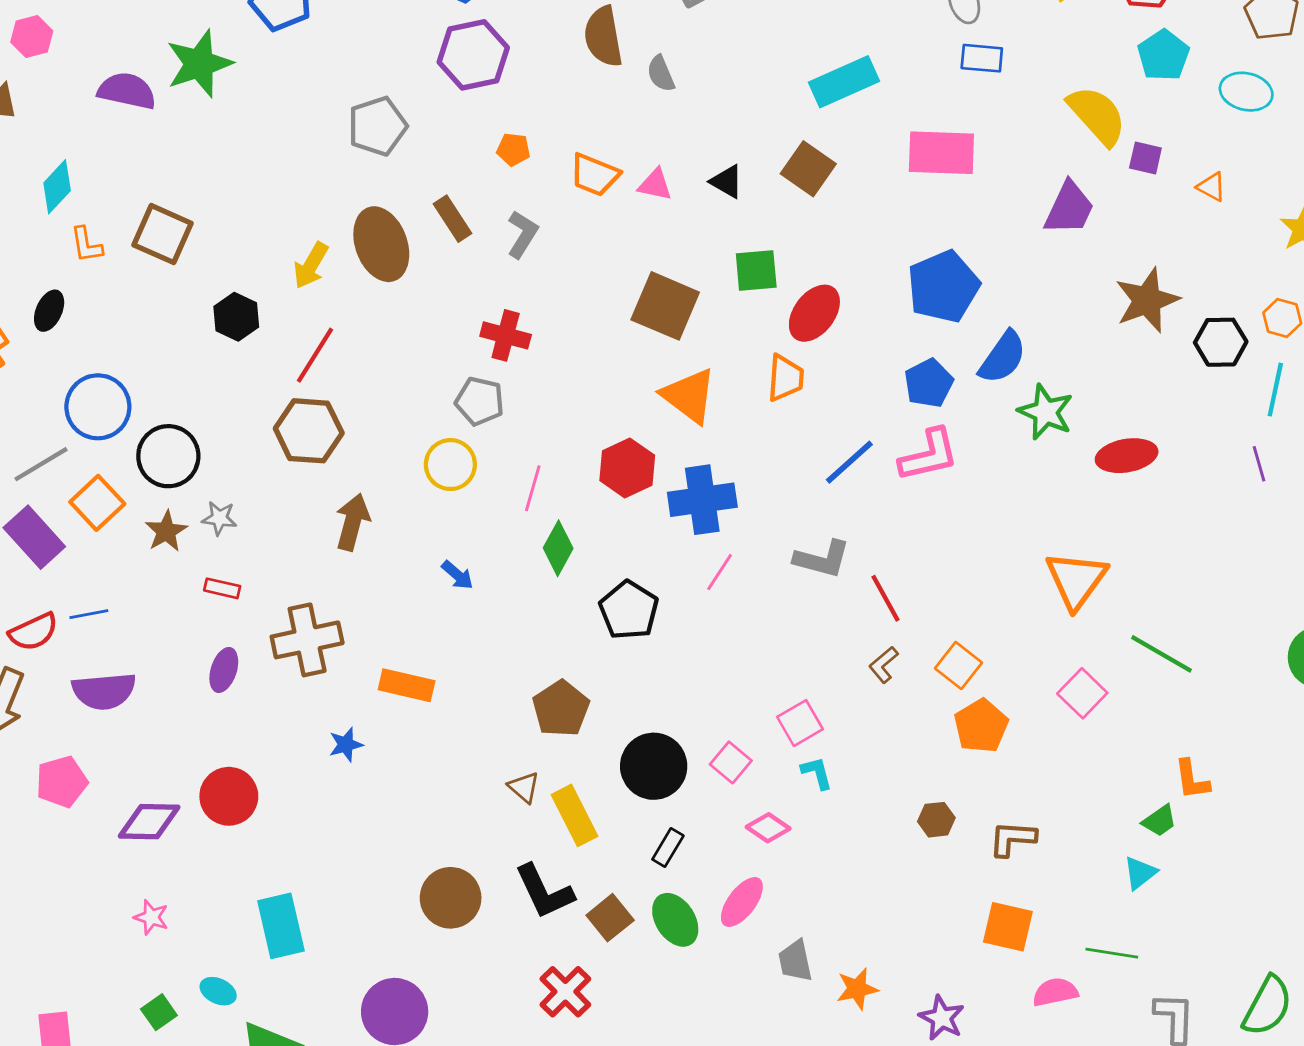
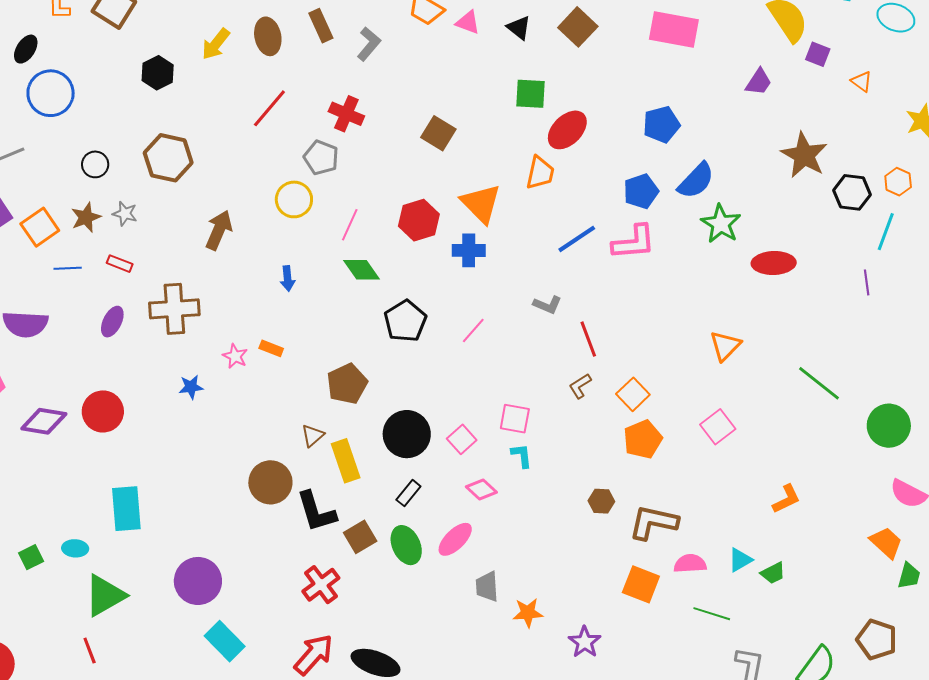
purple trapezoid: (1069, 208) -> (759, 82), size x0.7
brown ellipse: (381, 244) -> (268, 36), size x0.7
blue pentagon: (943, 287) -> (661, 124), size x0.7
brown star: (1147, 300) -> (804, 155), turned -30
brown square: (665, 306) -> (438, 133), moved, size x0.7
red line: (315, 355) -> (269, 108), moved
orange triangle: (689, 396) -> (481, 203), moved
blue circle: (98, 407) -> (51, 93), moved
brown hexagon: (309, 431) -> (168, 158), moved
black circle: (168, 456) -> (95, 164), size x0.6
blue cross: (702, 500) -> (469, 250), size x0.7
orange square: (97, 503) -> (40, 227), moved
green diamond: (558, 548) -> (362, 270), turned -72
gray L-shape: (822, 559) -> (547, 305), size x0.7
pink line: (720, 572) -> (473, 330), moved
blue arrow: (457, 575) -> (288, 278), turned 35
orange triangle: (1076, 580) -> (725, 346), size x0.7
blue line: (89, 614) -> (68, 268), moved
green line: (1161, 654) -> (819, 383), moved
orange rectangle: (407, 685) -> (271, 348), moved, size x0.6
pink square: (800, 723) -> (515, 419), turned 32
orange L-shape: (1192, 780) -> (786, 499), turned -116
brown triangle: (524, 787) -> (313, 436), turned 30
green trapezoid: (1160, 821) -> (773, 573), moved
brown L-shape: (1012, 839) -> (653, 522), size x1.4
brown circle: (451, 898) -> (270, 482), moved
pink star: (151, 917) -> (235, 356), moved
cyan ellipse: (218, 991) -> (75, 548), turned -30
pink semicircle: (1055, 992) -> (690, 564), moved

